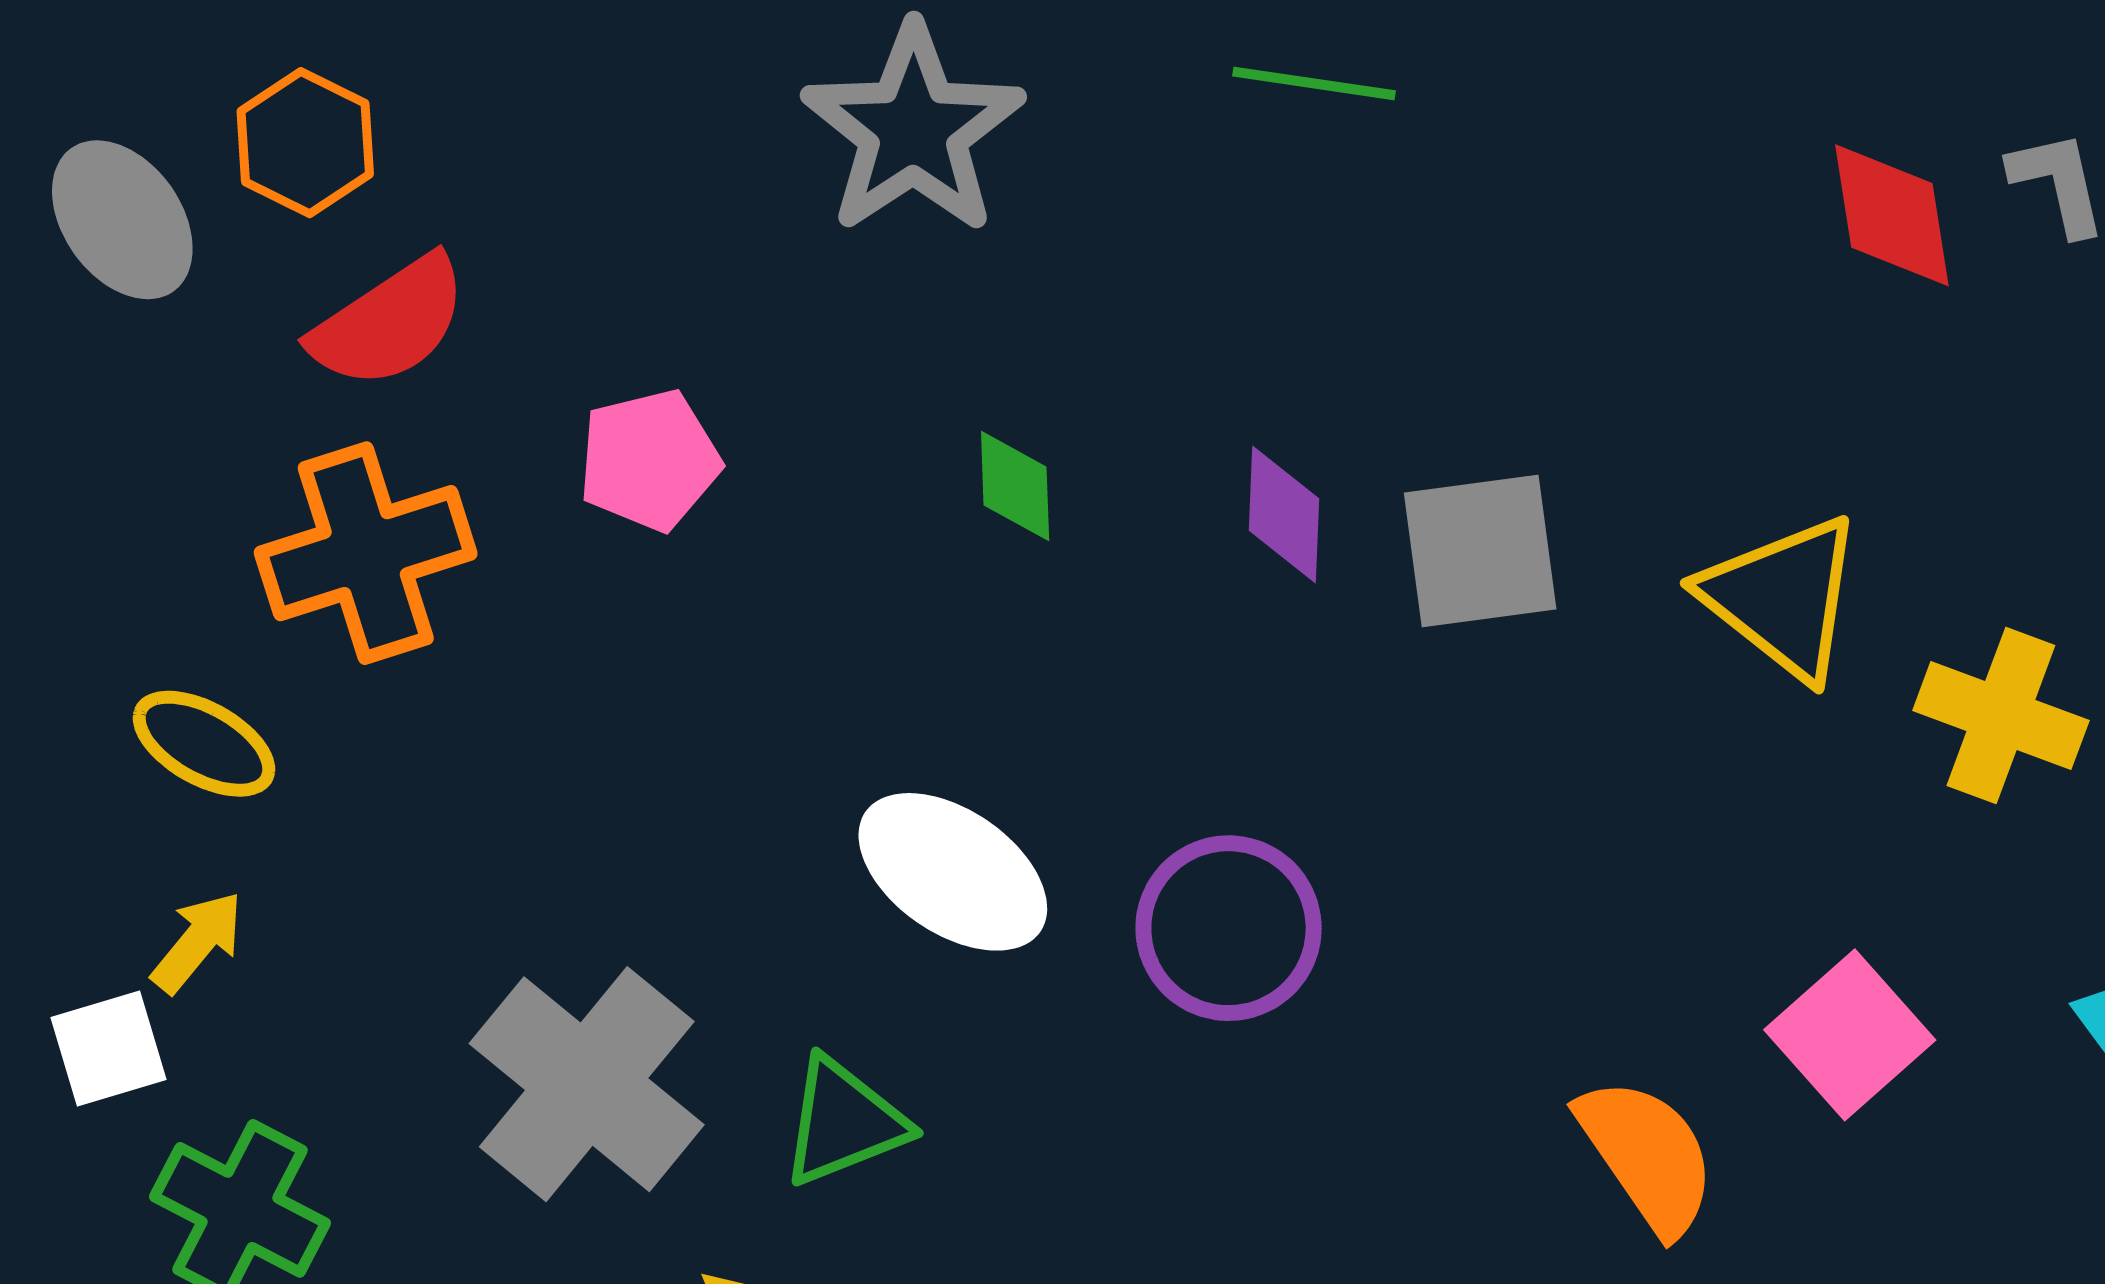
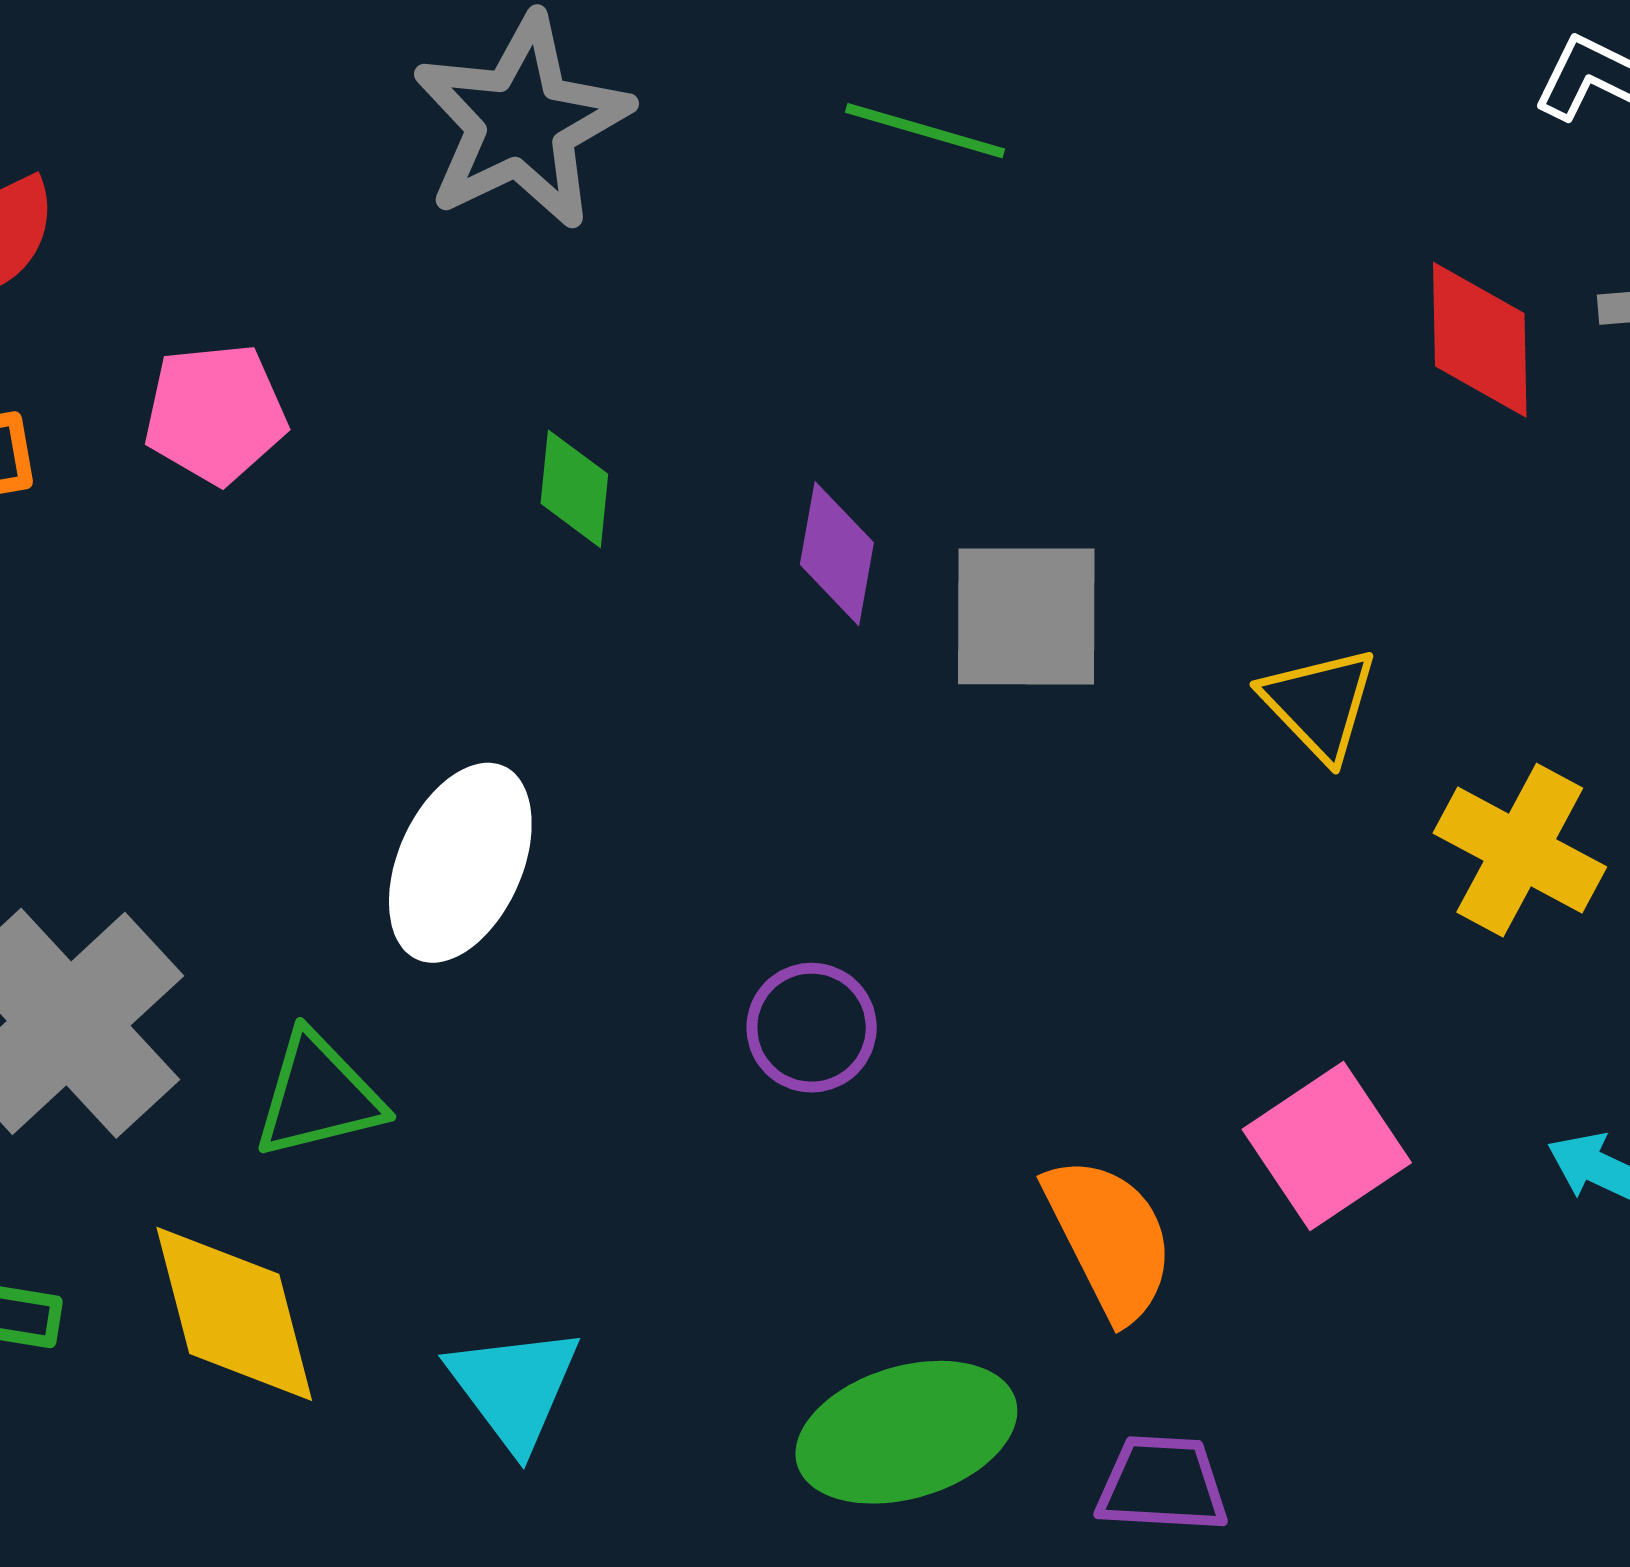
yellow triangle: (1783, 598) -> (1320, 704), size x0.7
white ellipse: (953, 872) -> (460, 863), turned 72
purple circle: (1229, 928) -> (812, 1028), moved, size x0.7

